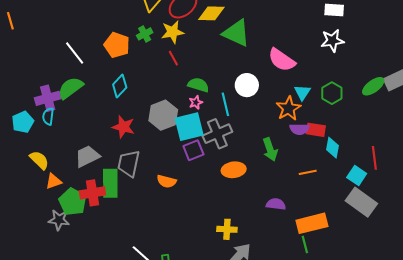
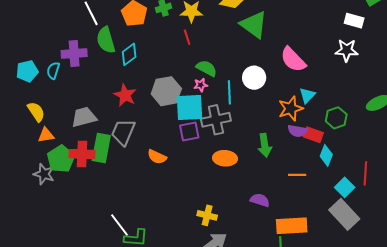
green semicircle: (70, 88) -> (106, 40), moved, turned -80
green hexagon: (332, 93) -> (336, 118), moved
purple cross: (48, 98) -> (74, 53), moved

